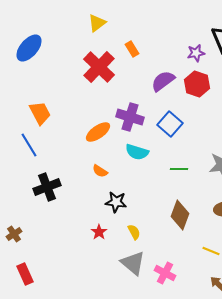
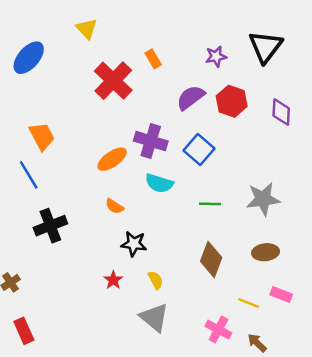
yellow triangle: (97, 23) -> (87, 29), moved, turned -36
purple star: (196, 53) -> (216, 56), moved
pink cross: (165, 273) -> (218, 330), moved

